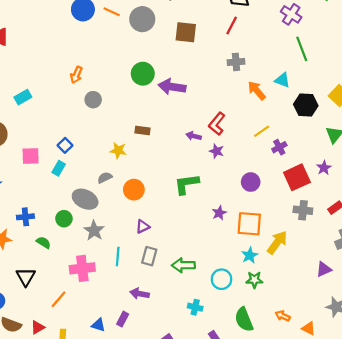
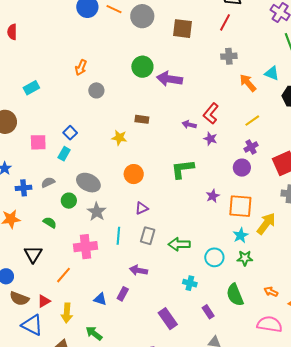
purple cross: (279, 147) -> (251, 147), moved
gray semicircle: (105, 178) -> (48, 182), moved
blue cross: (25, 217) -> (24, 188), moved

